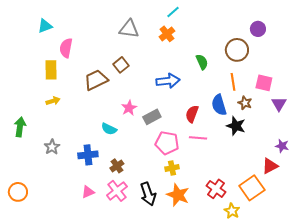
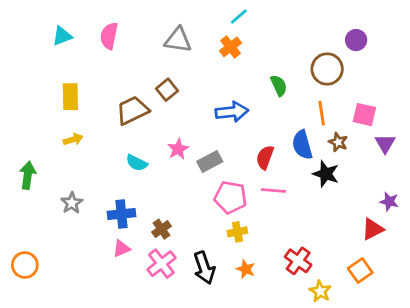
pink semicircle: (66, 48) -> (109, 36), moved
cyan semicircle: (109, 129) -> (137, 163), moved
orange square: (252, 188) -> (360, 271), moved, size x0.7
pink triangle: (88, 192) -> (121, 248), moved
orange star: (178, 195) -> (246, 269), size x0.6

